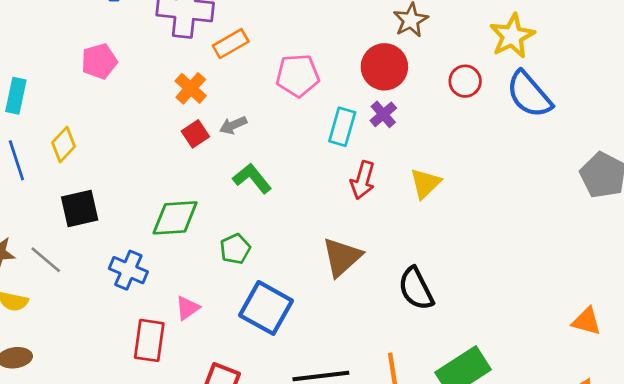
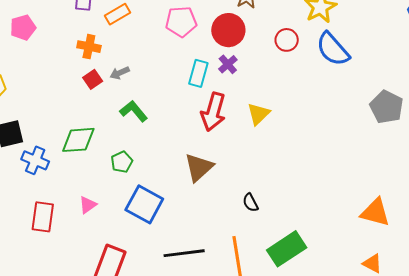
pink pentagon: (298, 76) -> (181, 22), moved
orange cross: (191, 88) -> (89, 47), turned -30
red arrow: (363, 180) -> (213, 112), size x1.4
blue cross: (128, 270) -> (35, 160), moved
black semicircle: (416, 289) -> (250, 203), moved, size x0.6
orange triangle: (587, 321) -> (375, 212), size x1.4
red rectangle: (149, 340) -> (43, 217), moved

